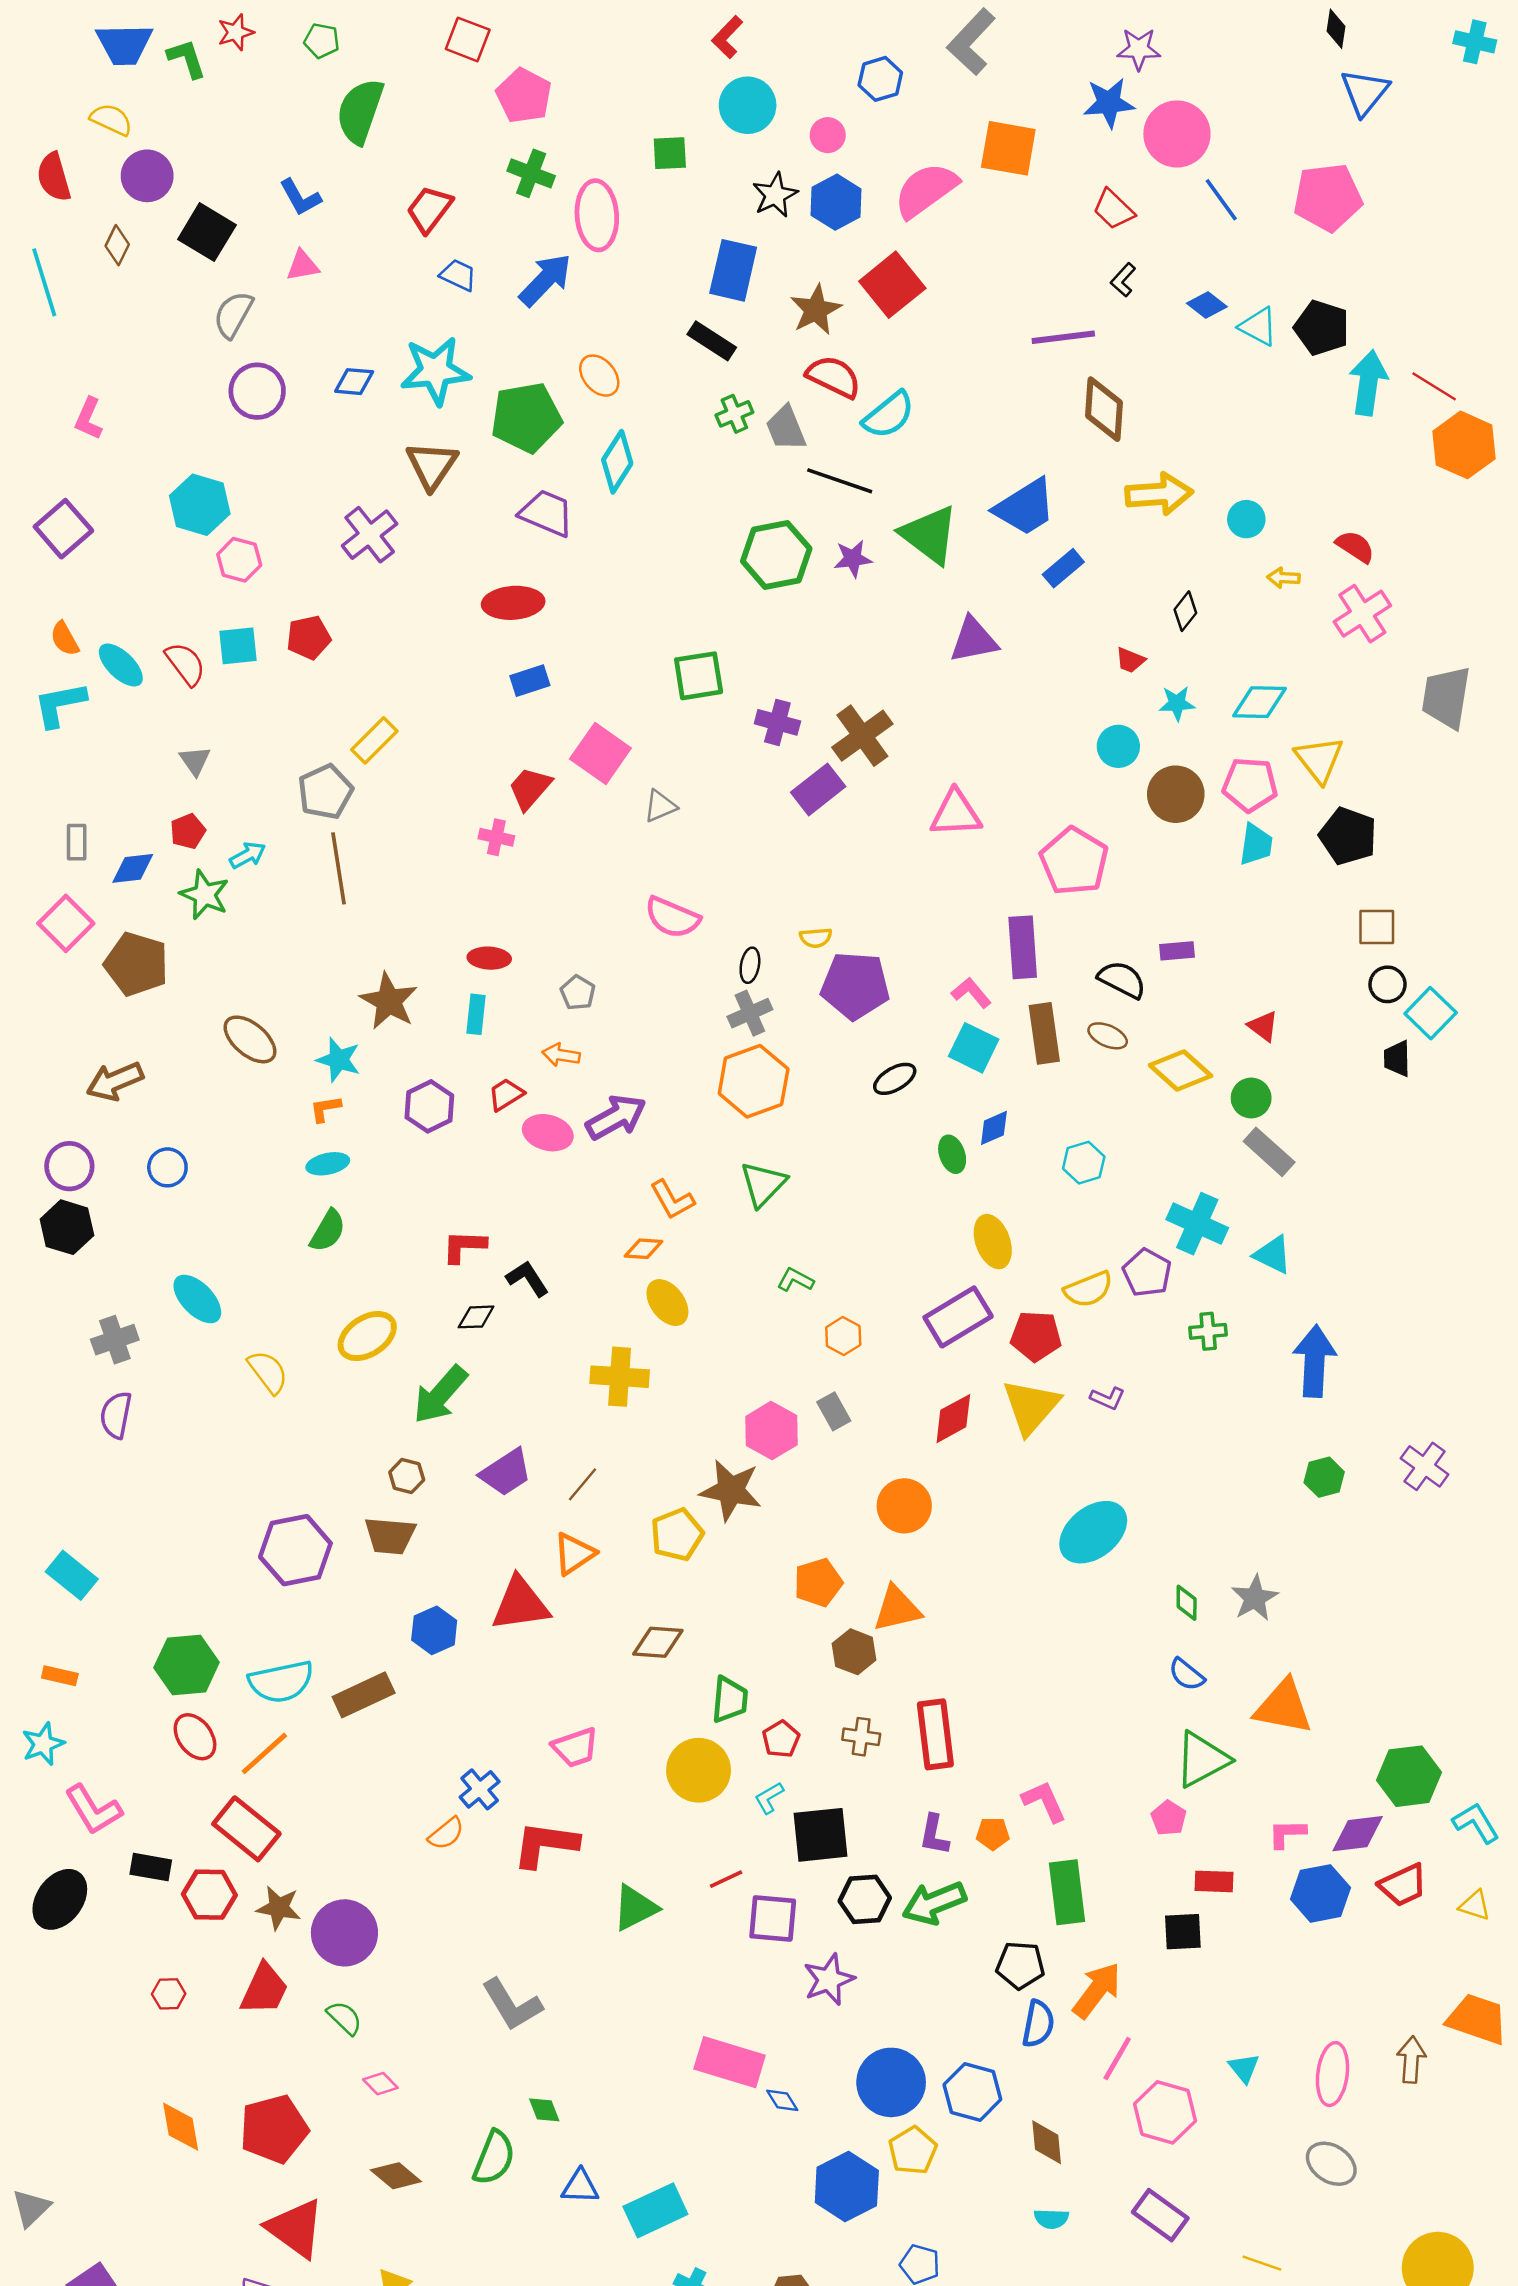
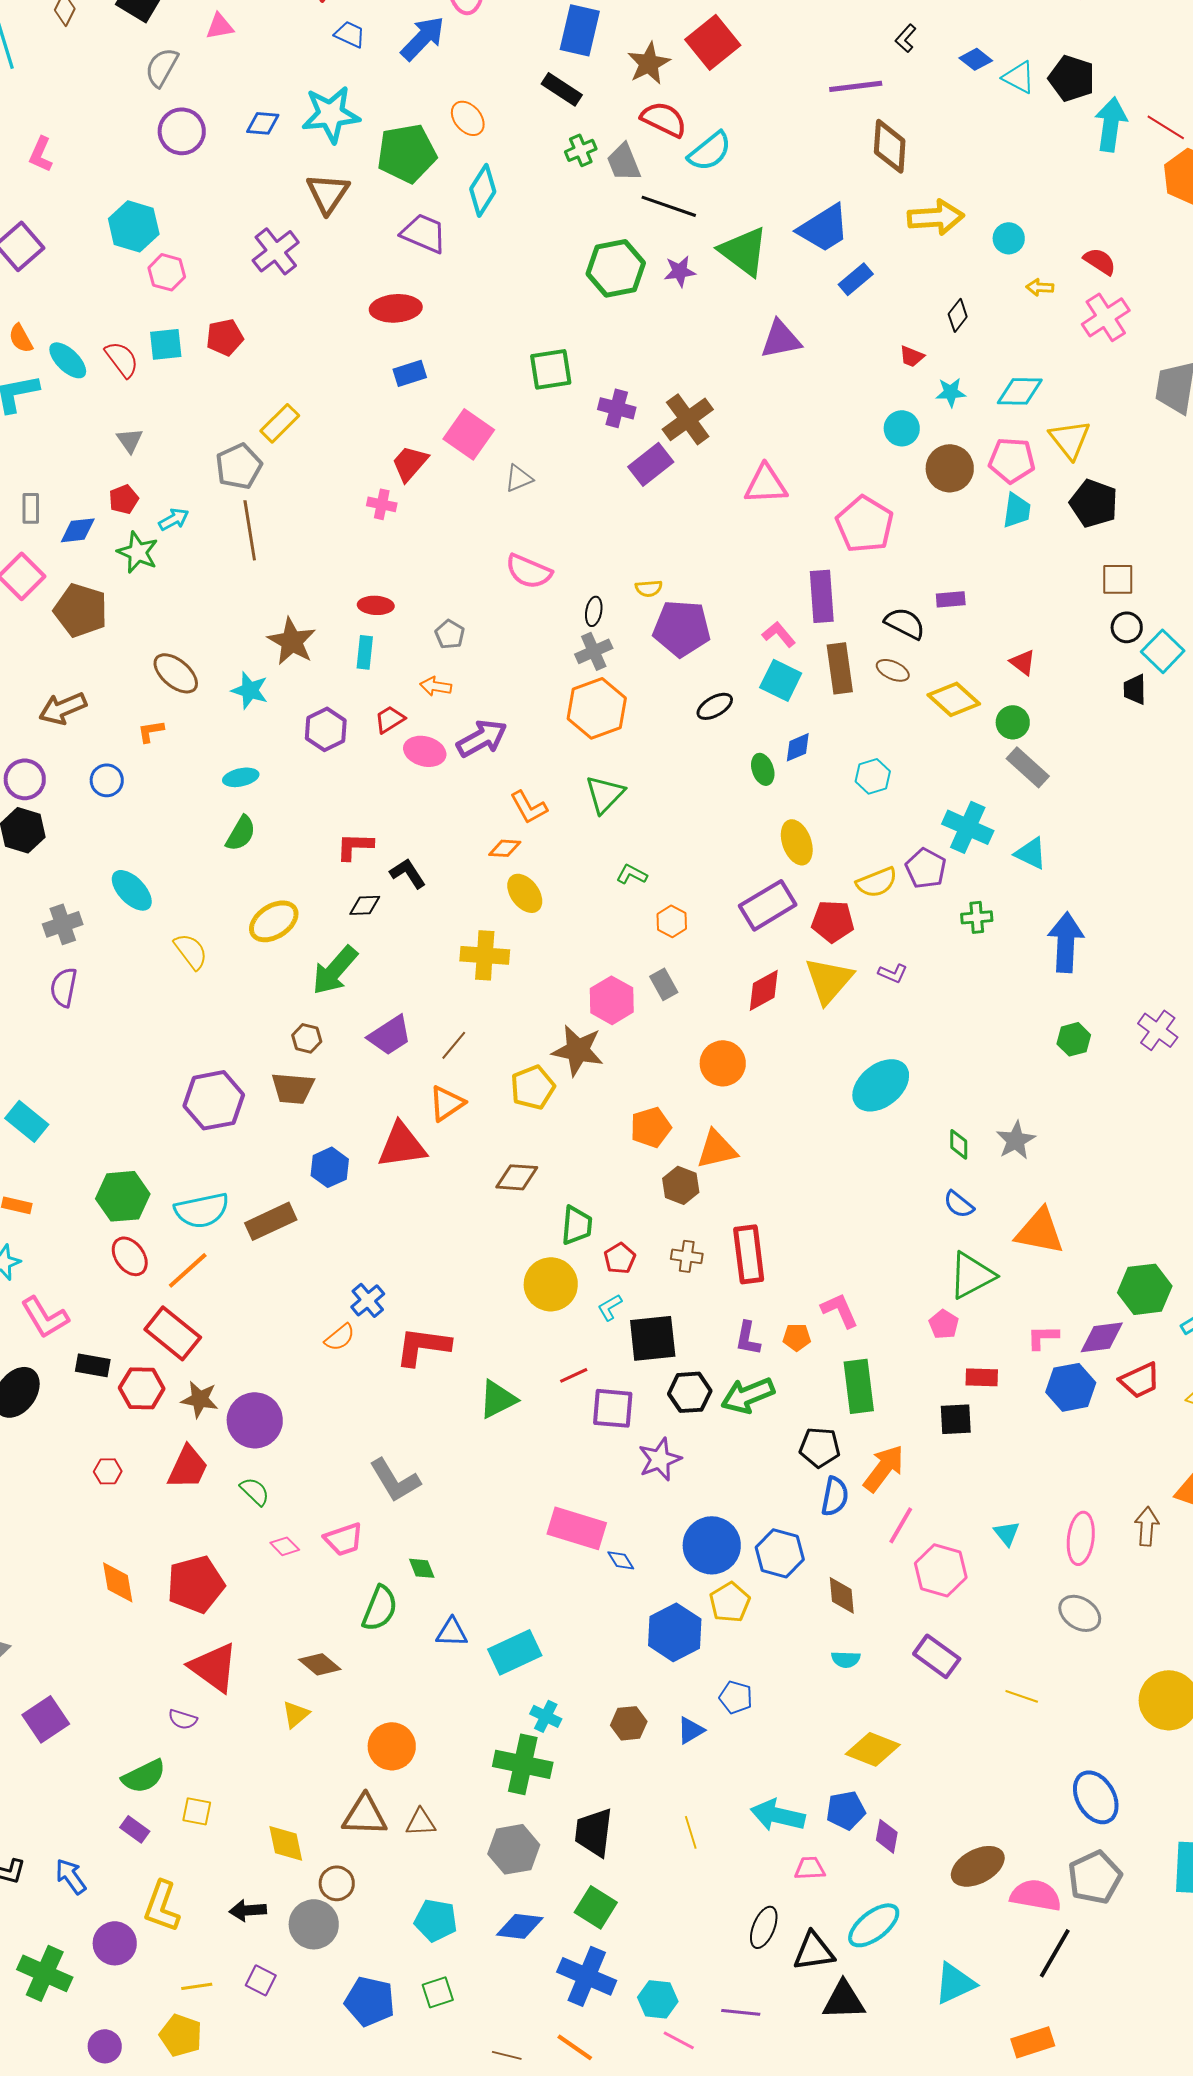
orange L-shape: (325, 1109) -> (151, 731), moved
pink trapezoid: (575, 1747) -> (344, 1539), moved
brown diamond: (396, 2176) -> (320, 1664), moved

